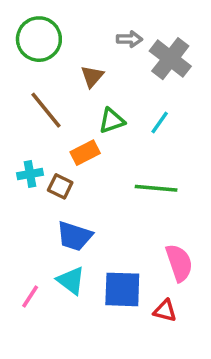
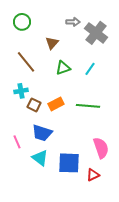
green circle: (39, 39) -> (22, 22), size x0.7
orange rectangle: (85, 153) -> (56, 104), moved
cyan cross: (30, 174) -> (21, 91), moved
pink line: (30, 297) -> (17, 142), moved, turned -56
red triangle: (165, 311) -> (93, 175), turned -40

